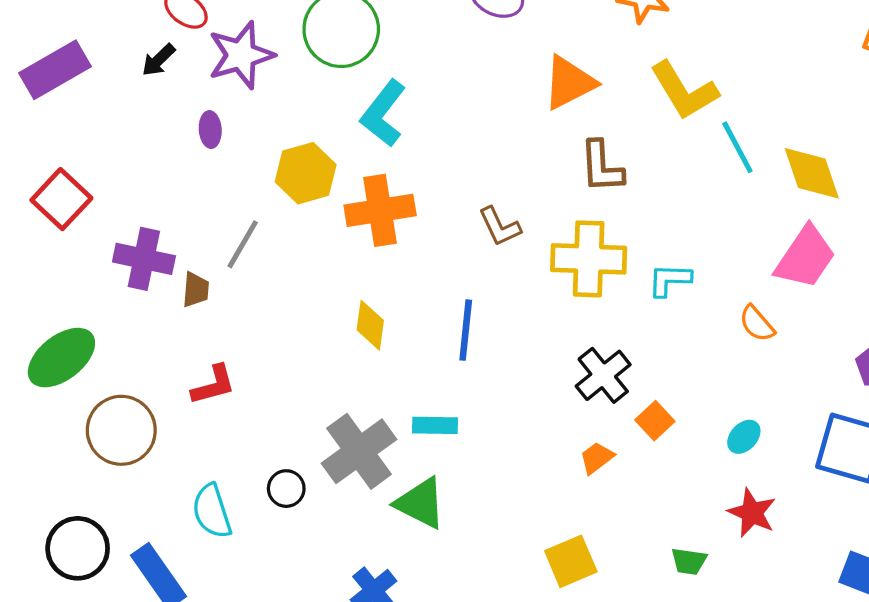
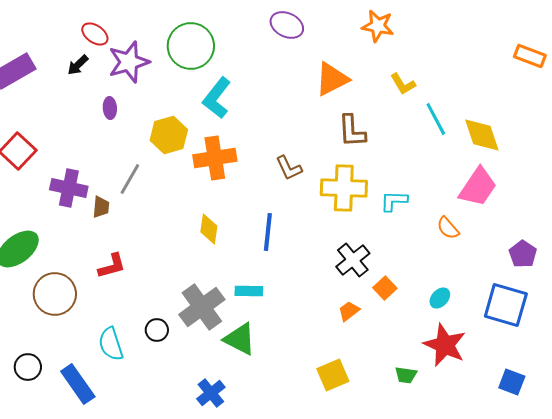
yellow L-shape: (684, 91) -> (403, 84), size x0.6
red star: (752, 513) -> (445, 345), size x1.4
black circle: (78, 548) -> (28, 367), size x0.7

